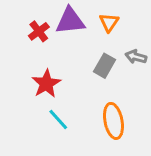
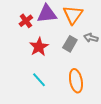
orange triangle: (109, 22) -> (73, 15), size x1.5
red star: (46, 84) -> (39, 47), moved

